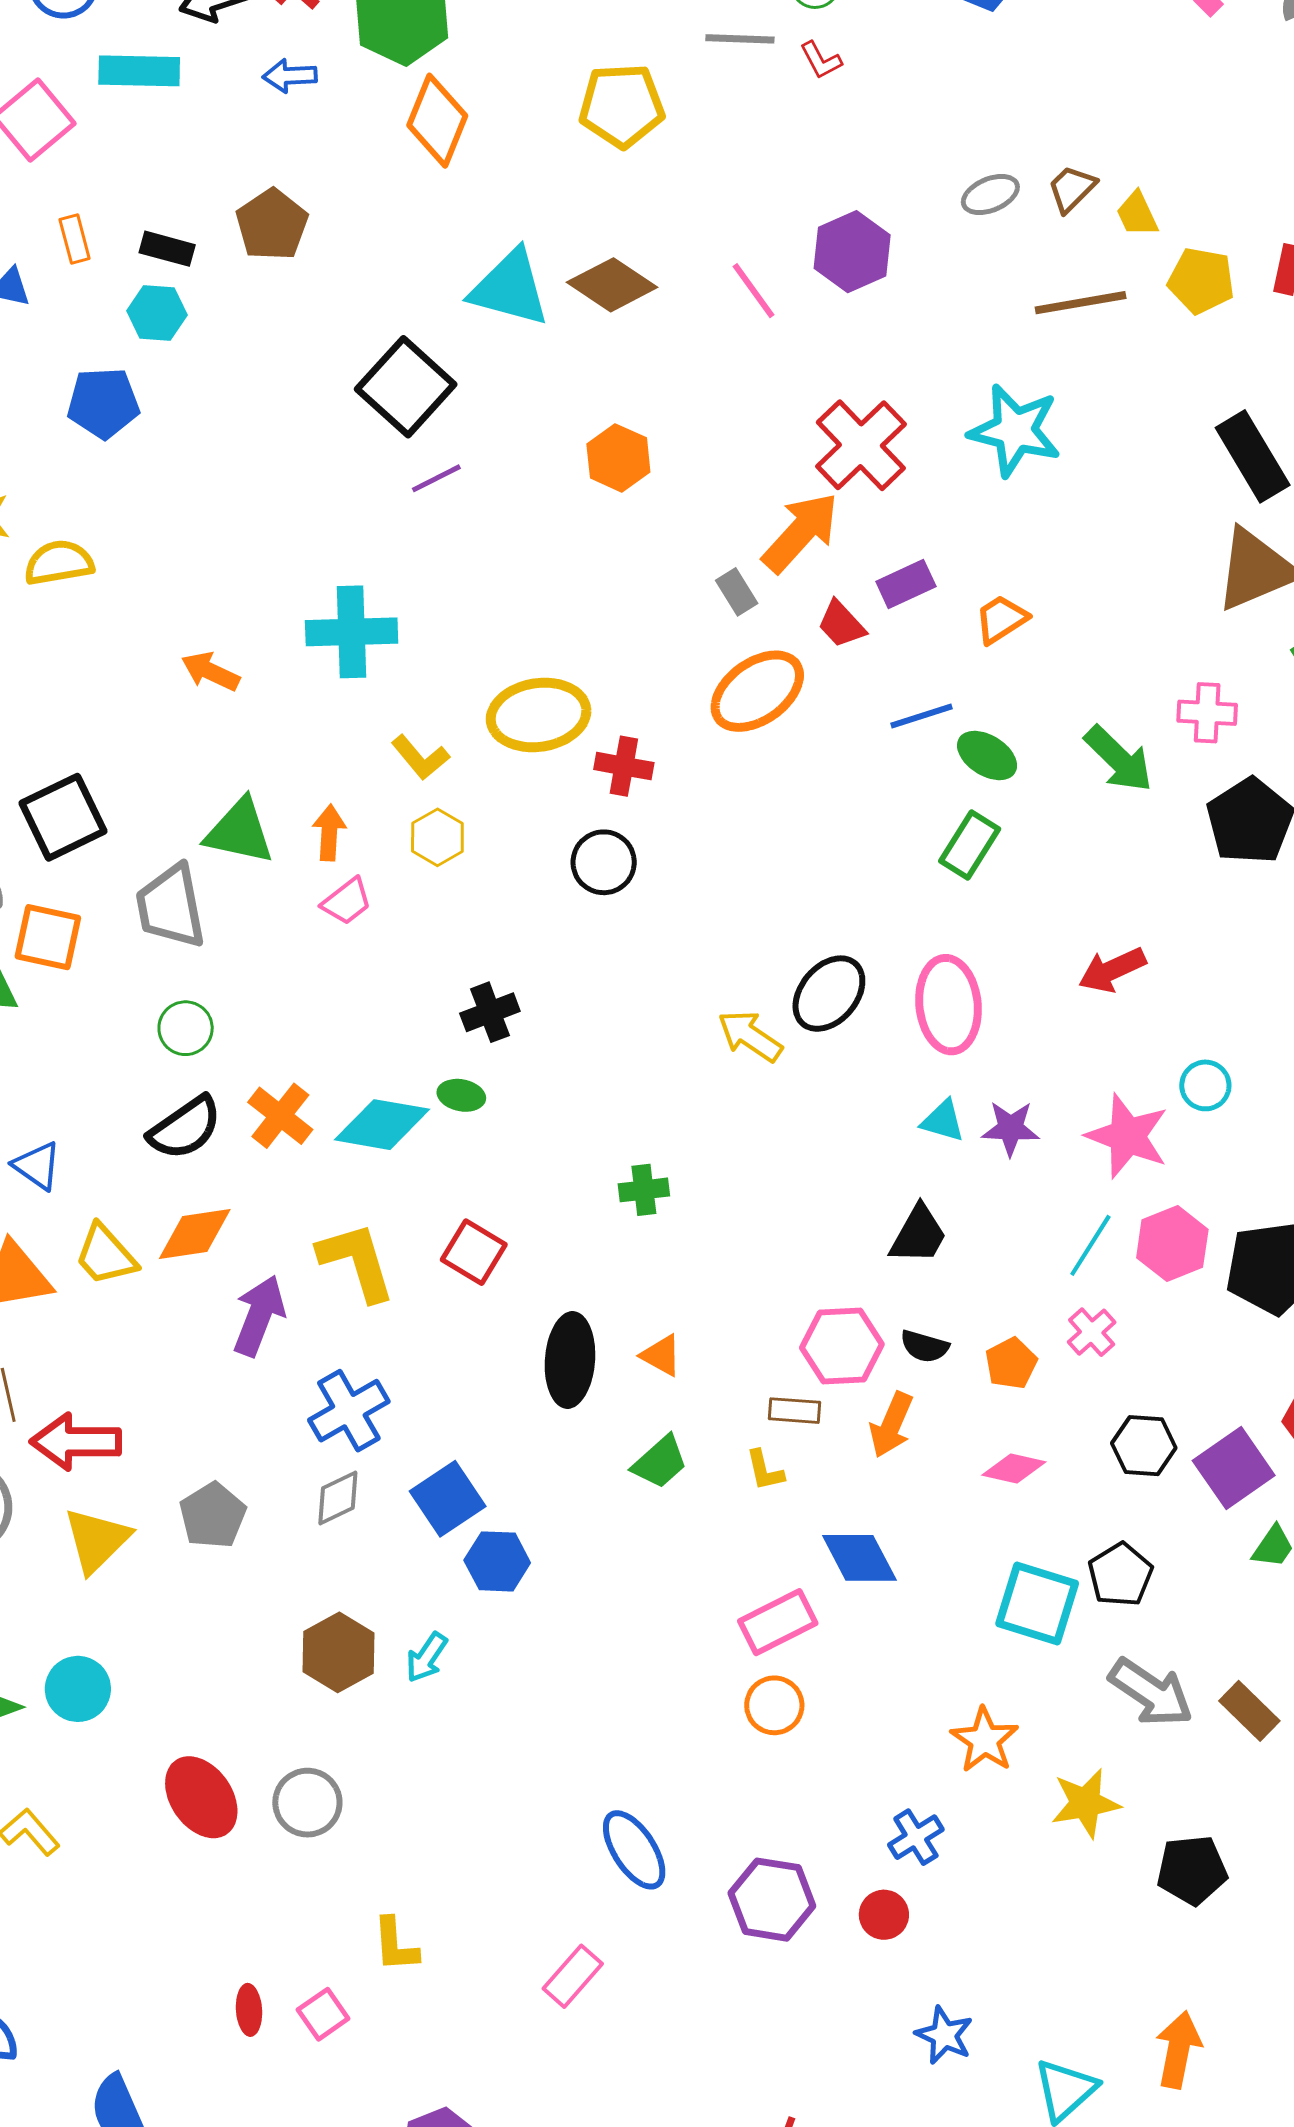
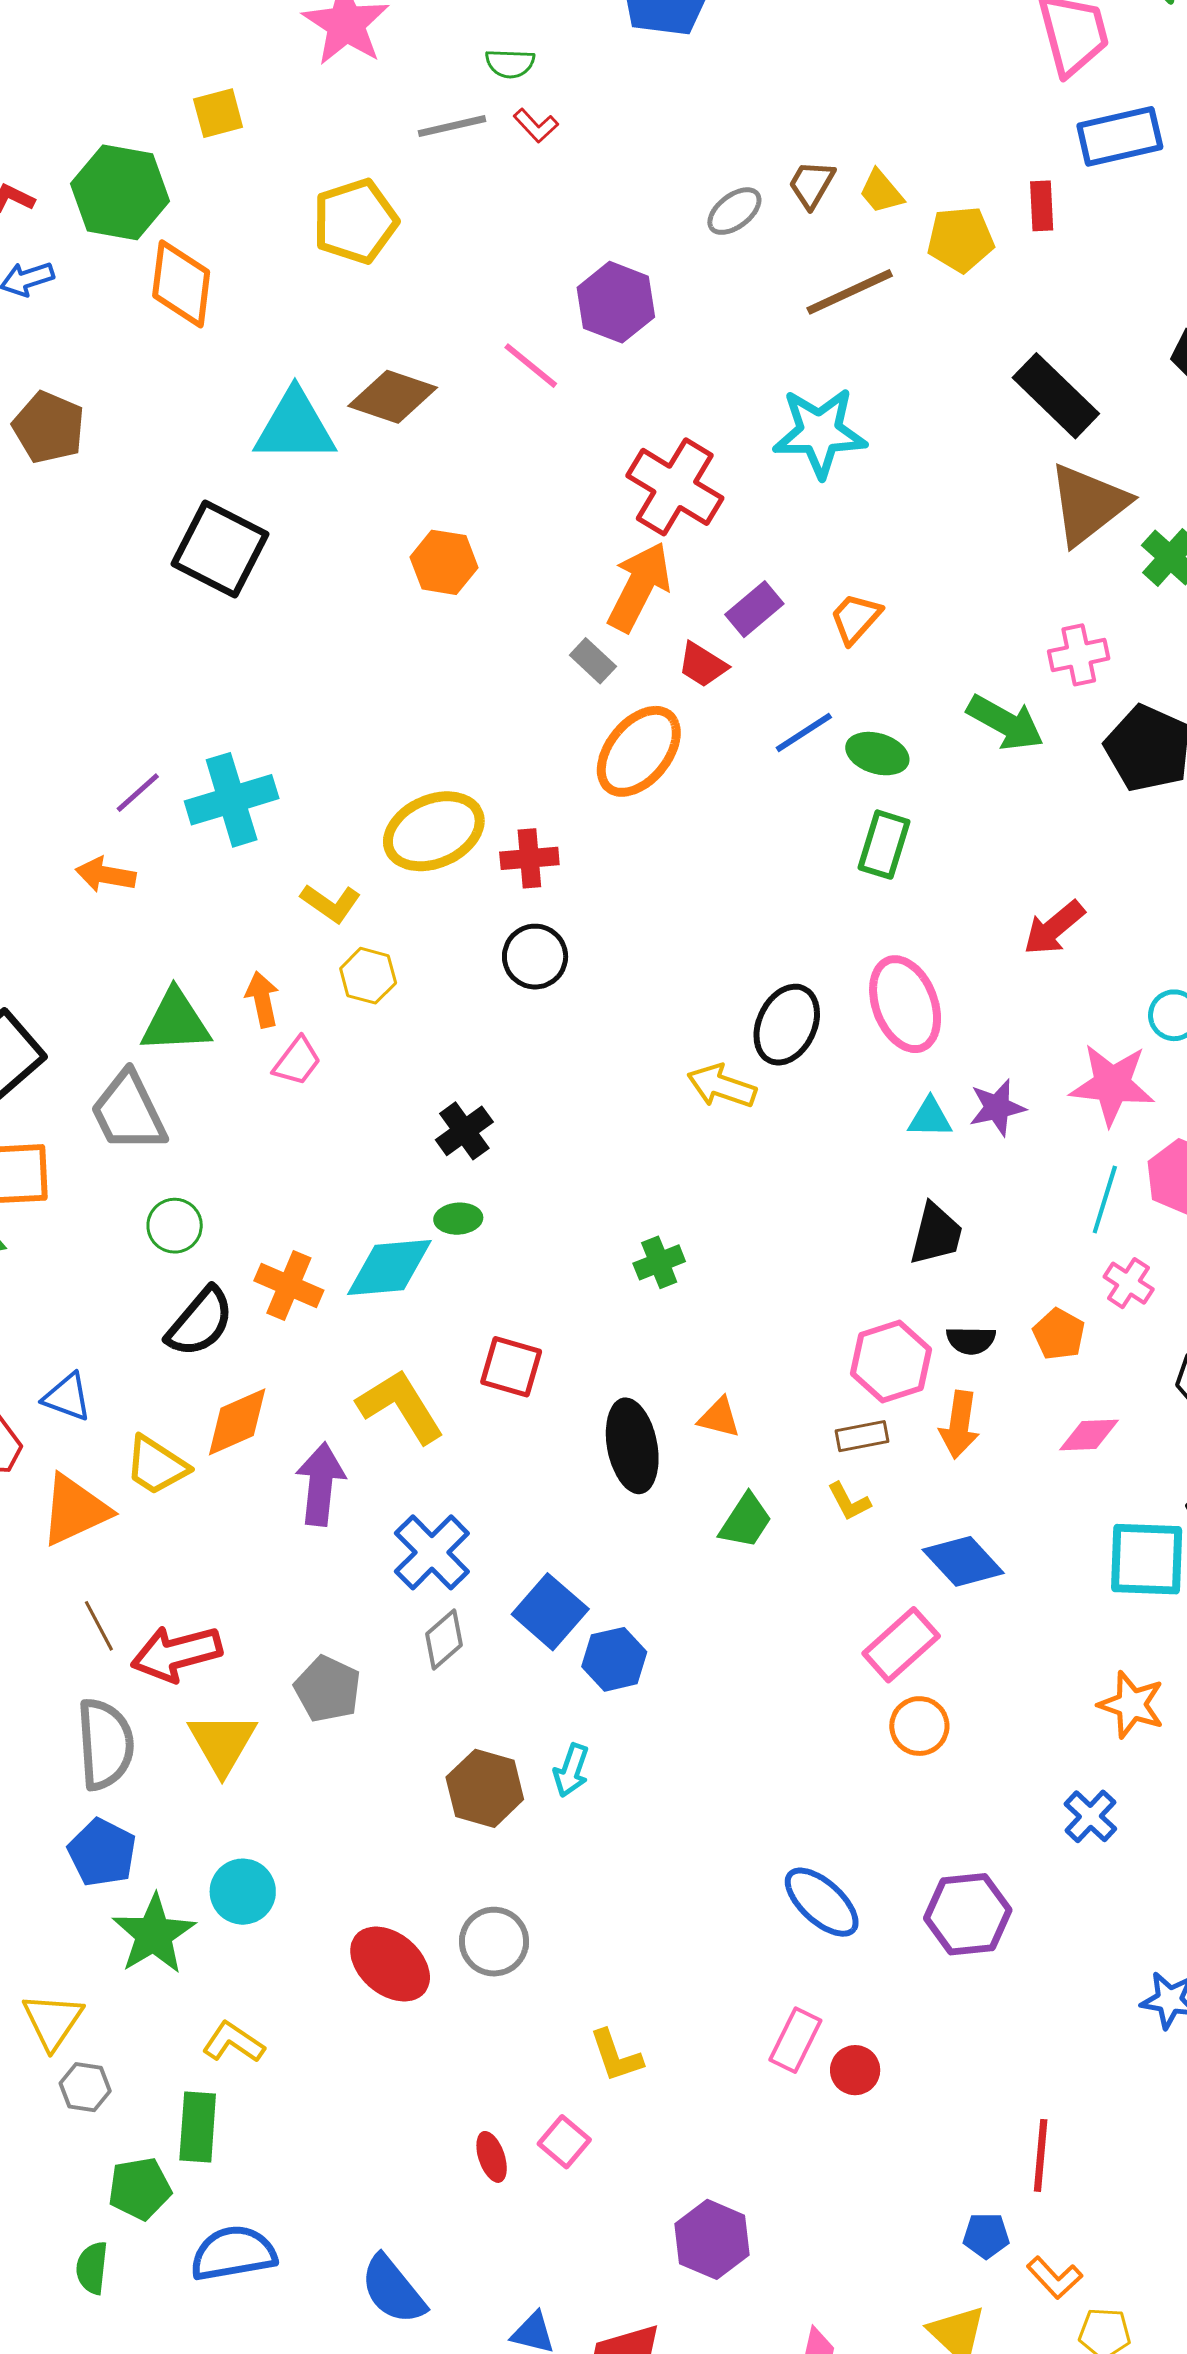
purple line: (436, 478) -> (138, 793), moved
red circle: (884, 1915) -> (855, 2070), moved

